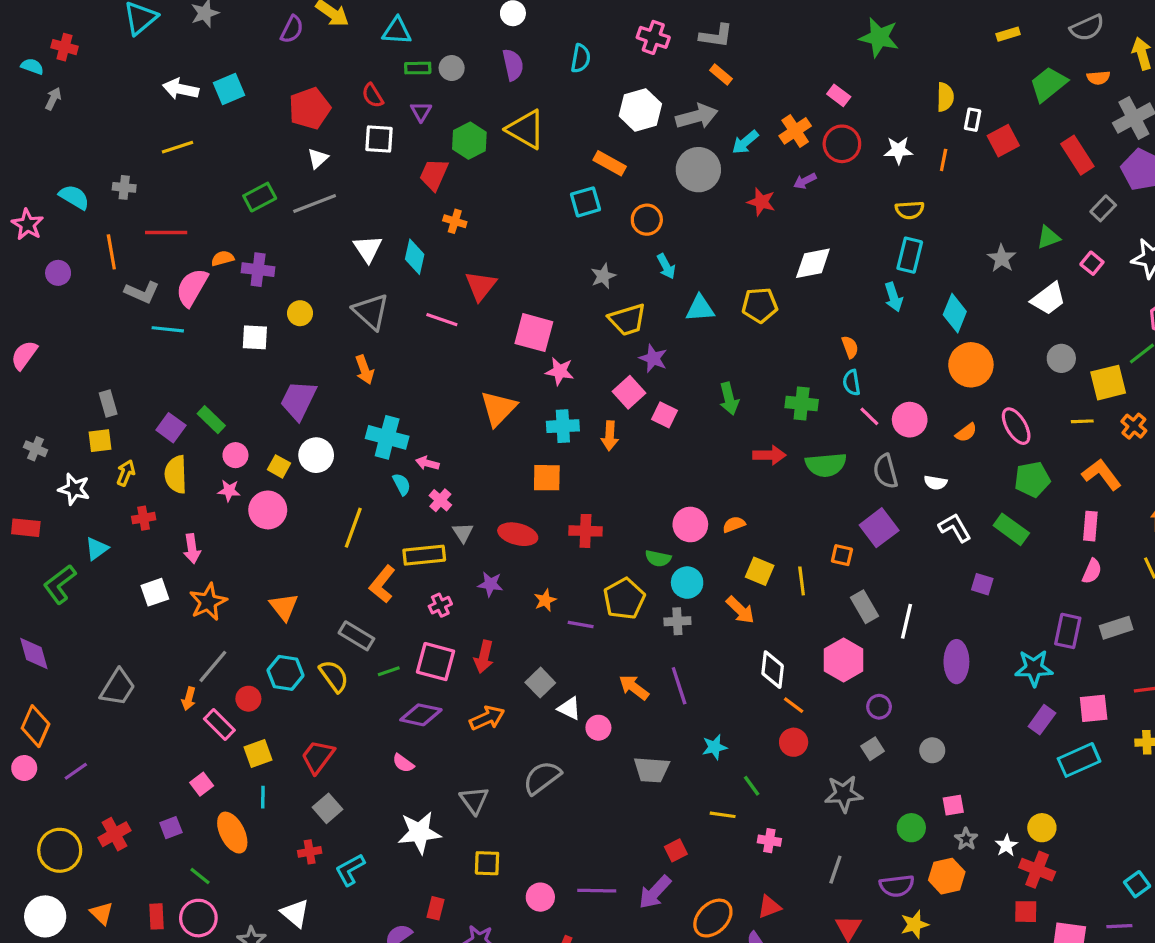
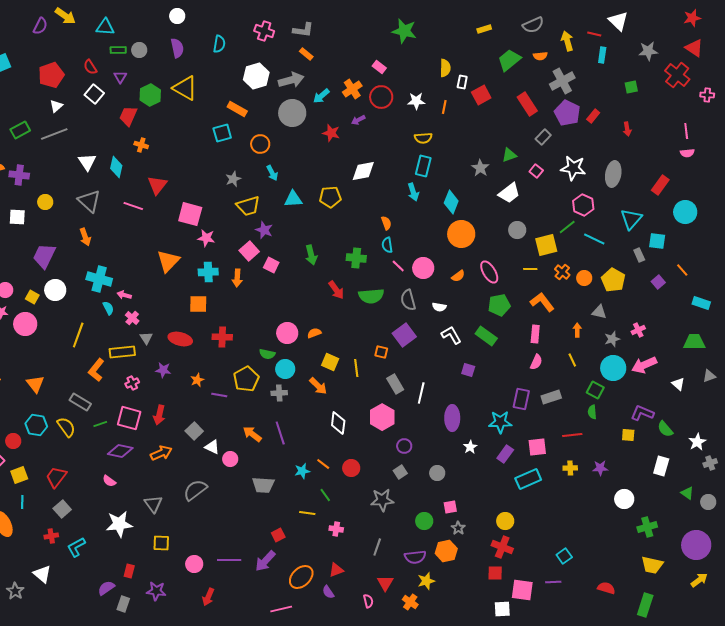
white square: (379, 139) -> (94, 94), turned 36
red arrow: (769, 455) -> (336, 290), turned 54
orange line: (794, 705) -> (323, 464), moved
white star: (1006, 845) -> (470, 447), moved

